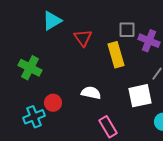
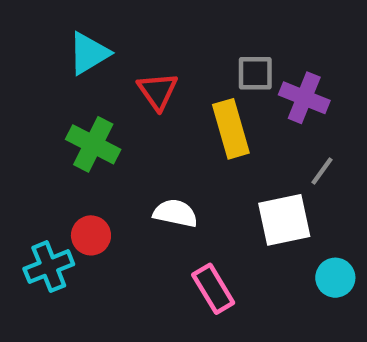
green cross: (30, 68) -> (93, 144), moved

